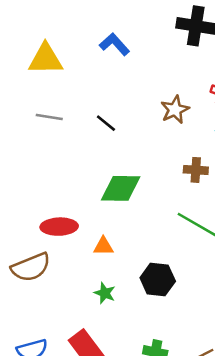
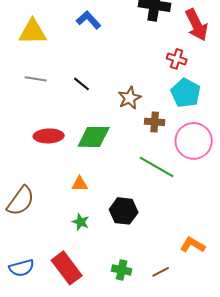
brown star: (175, 110) -> (130, 98), moved
red ellipse: (59, 227) -> (49, 136), moved
brown semicircle: (31, 267) -> (21, 201), turned -32

